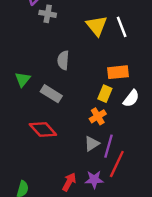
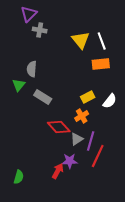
gray semicircle: (63, 60) -> (32, 69), moved
orange rectangle: (118, 72) -> (101, 64), moved
yellow rectangle: (105, 94) -> (88, 97), turned 40
red diamond: (43, 129) -> (59, 127), moved
purple star: (94, 180) -> (70, 161), moved

